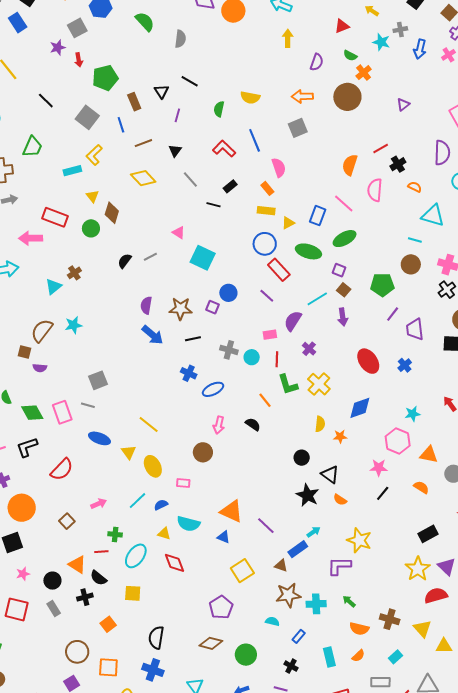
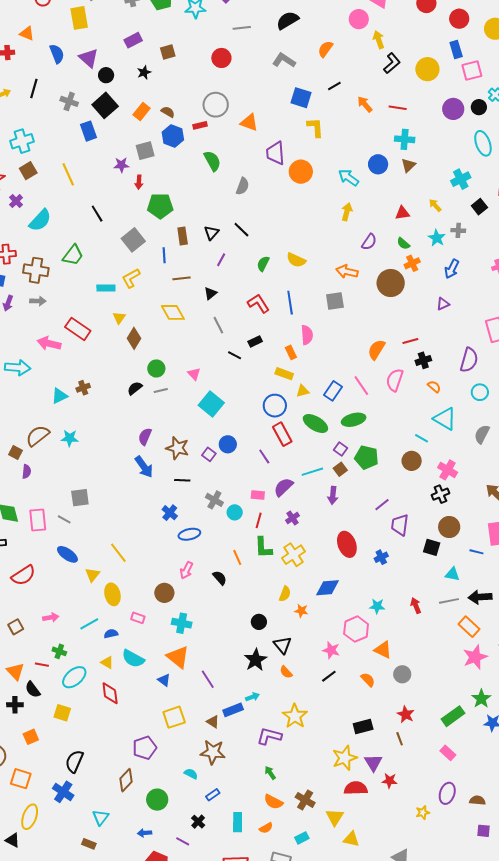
blue arrow: (420, 49) -> (452, 269), moved
green circle: (91, 228) -> (156, 368), moved
green pentagon: (382, 285) -> (367, 457), moved
purple semicircle: (40, 368) -> (27, 471), turned -104
cyan cross: (316, 604) -> (182, 623), moved
brown diamond: (211, 643) -> (126, 780), turned -75

